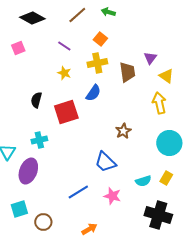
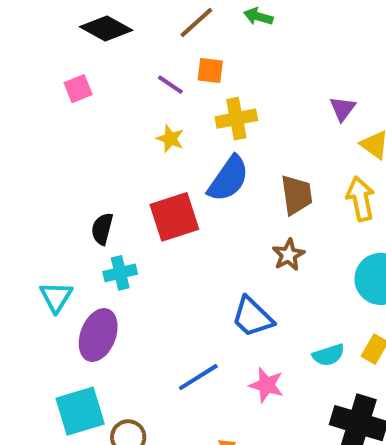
orange square: (100, 39) -> (210, 71), moved, turned -32
brown trapezoid: (127, 72) -> (296, 195), moved
blue semicircle: (93, 93) -> (228, 179), size x1.4
black semicircle: (36, 100) -> (102, 229), moved
cyan square: (19, 209) -> (80, 411), size x1.4

